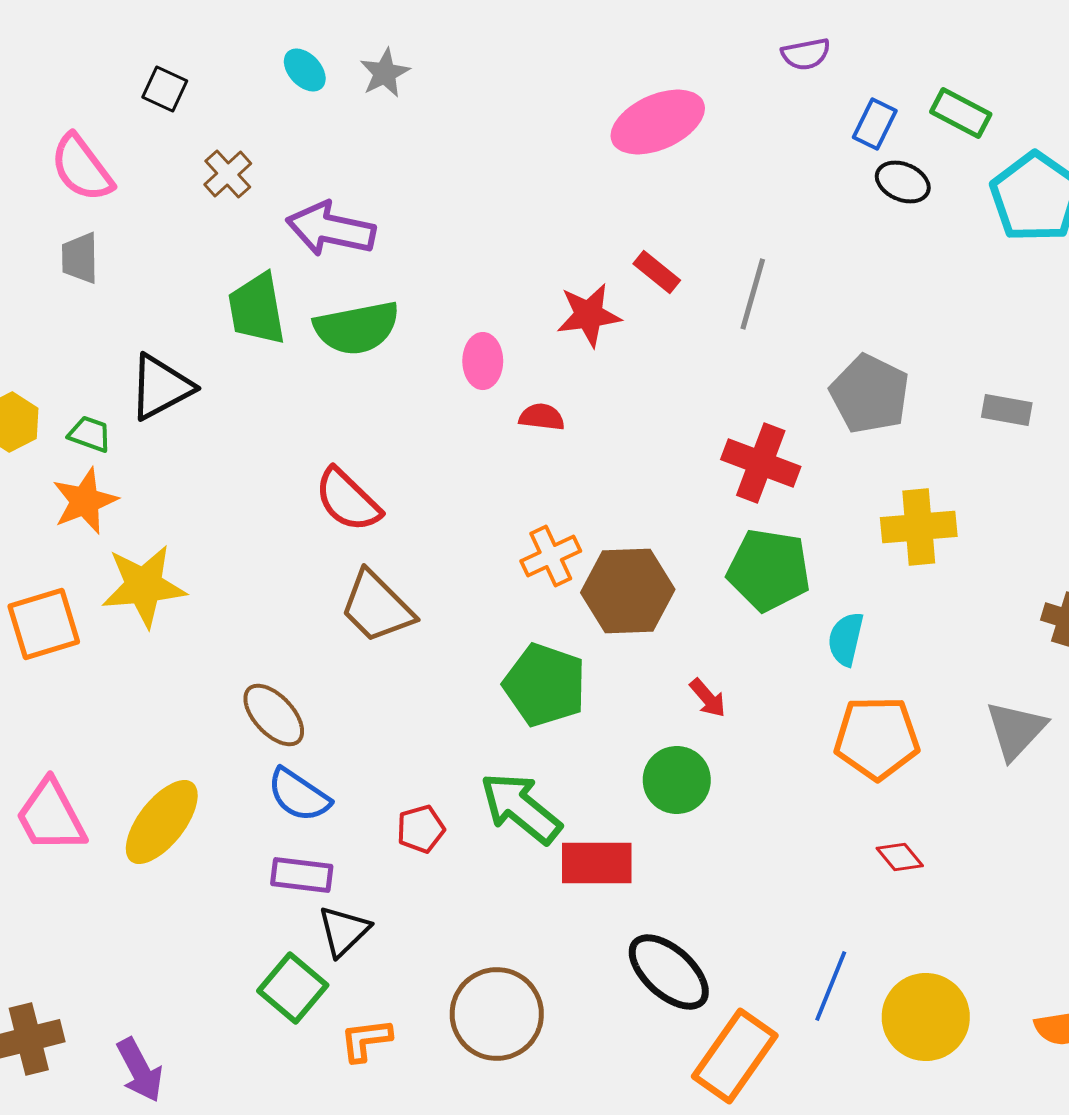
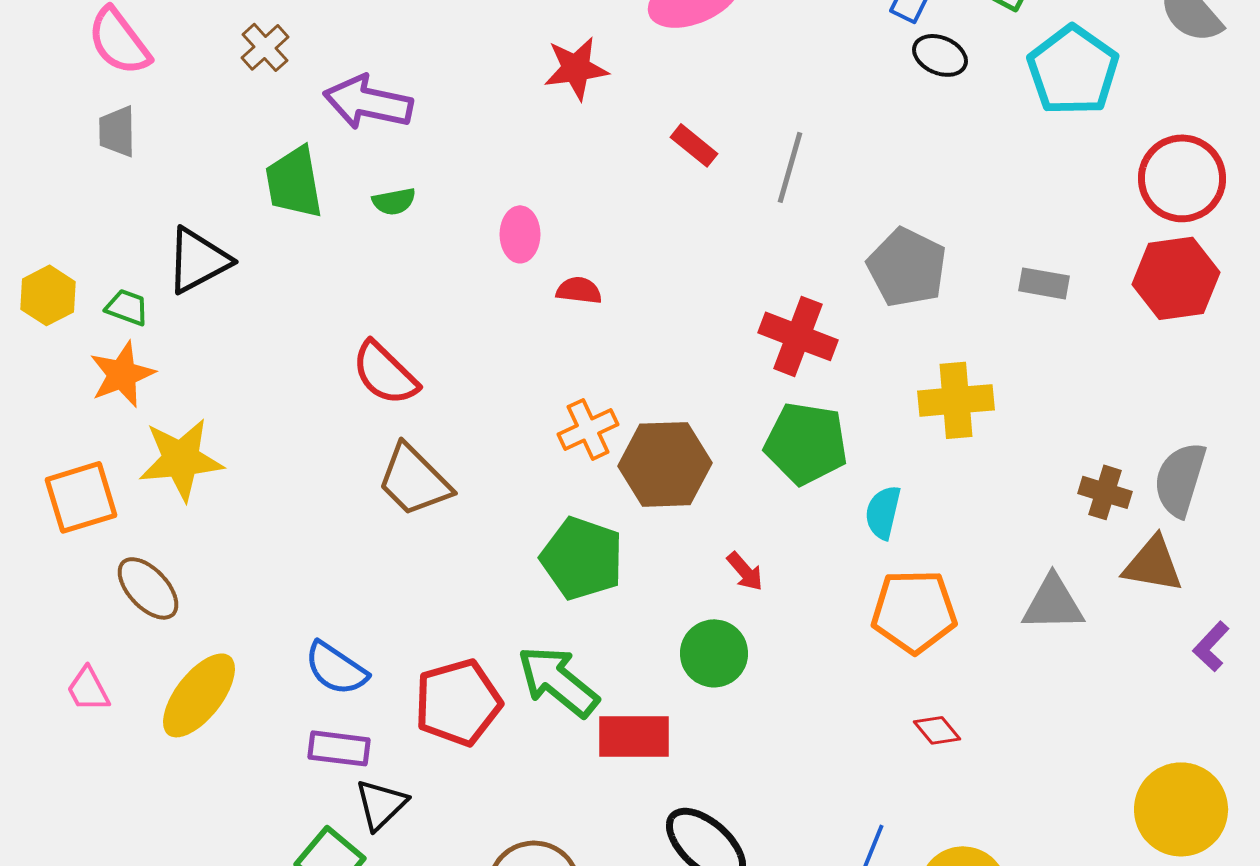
red star: (589, 315) -> (576, 68), moved
green semicircle: (357, 328) -> (394, 201), size x0.5
brown ellipse: (274, 715) -> (148, 588), moved
gray triangle: (1016, 730) -> (1053, 603), turned 46
pink trapezoid: (51, 816) -> (88, 689), size x0.6
red pentagon: (421, 829) -> (458, 702), size x1.8

